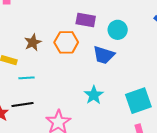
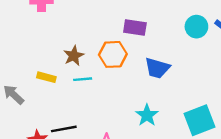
cyan circle: (118, 30) -> (196, 27), moved
cyan line: (26, 78) -> (83, 79), moved

